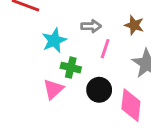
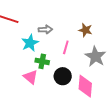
gray arrow: (91, 26) -> (45, 30), moved
pink triangle: (53, 89) -> (31, 77), turned -35

